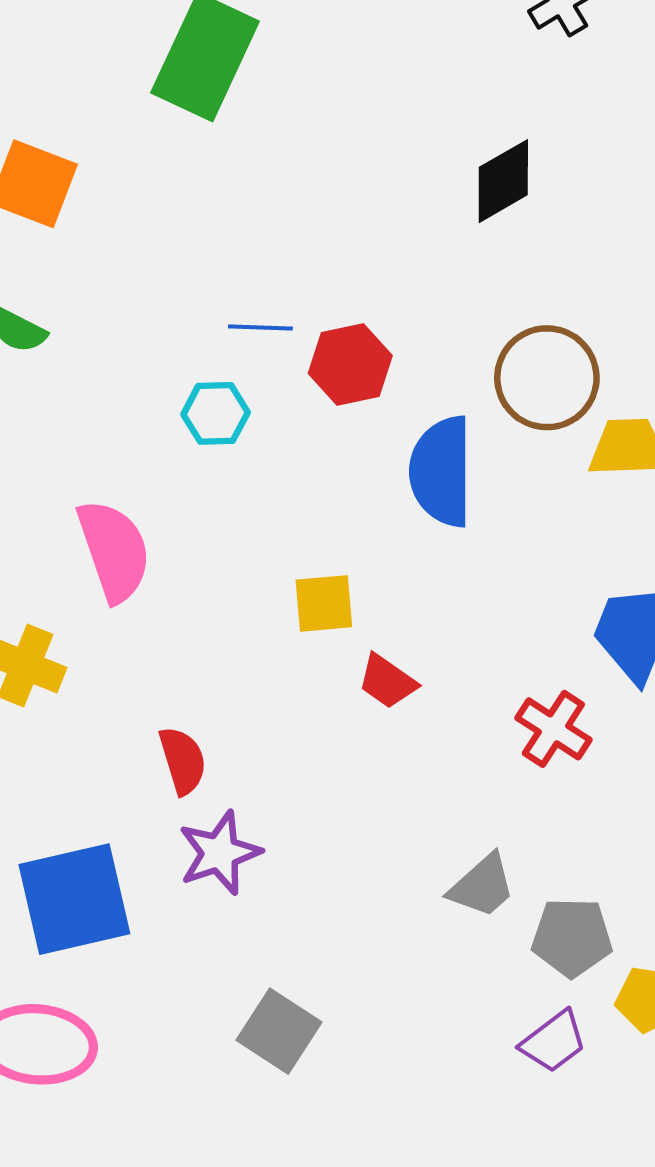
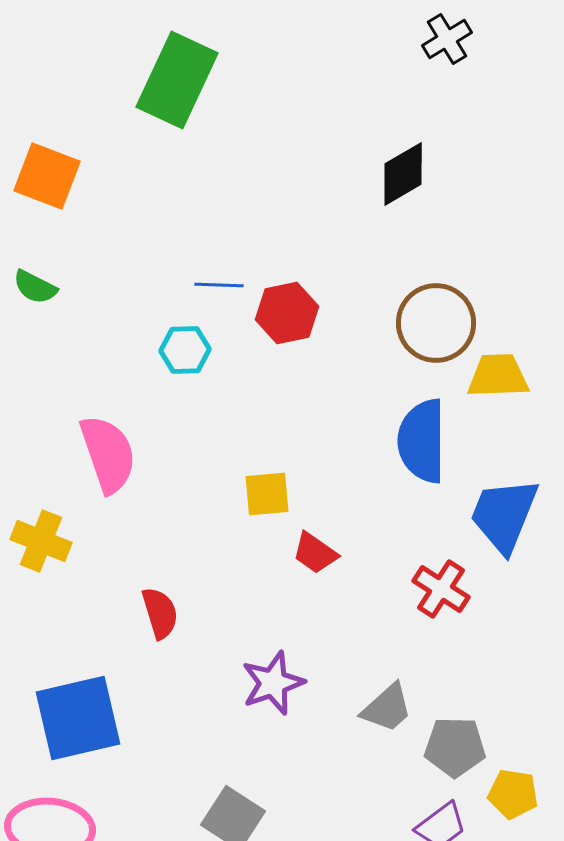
blue semicircle: (441, 471) -> (422, 441), moved
purple star: (220, 853) -> (273, 683), moved

